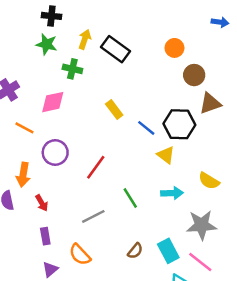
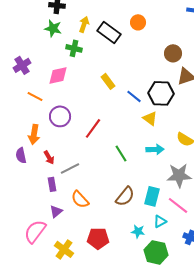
orange circle: (174, 48) -> (138, 22), moved
gray line: (93, 216) -> (70, 168), moved
brown semicircle: (135, 251) -> (125, 196), size x1.5
cyan rectangle: (168, 251) -> (152, 196), turned 42

